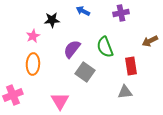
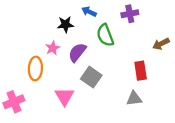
black star: (52, 20) -> (65, 24), moved
pink star: (33, 36) -> (53, 48), moved
green semicircle: (105, 47) -> (105, 35), moved
pink triangle: (60, 101) -> (64, 96), moved

